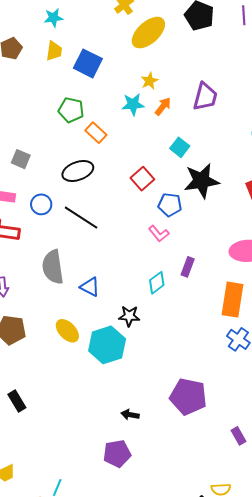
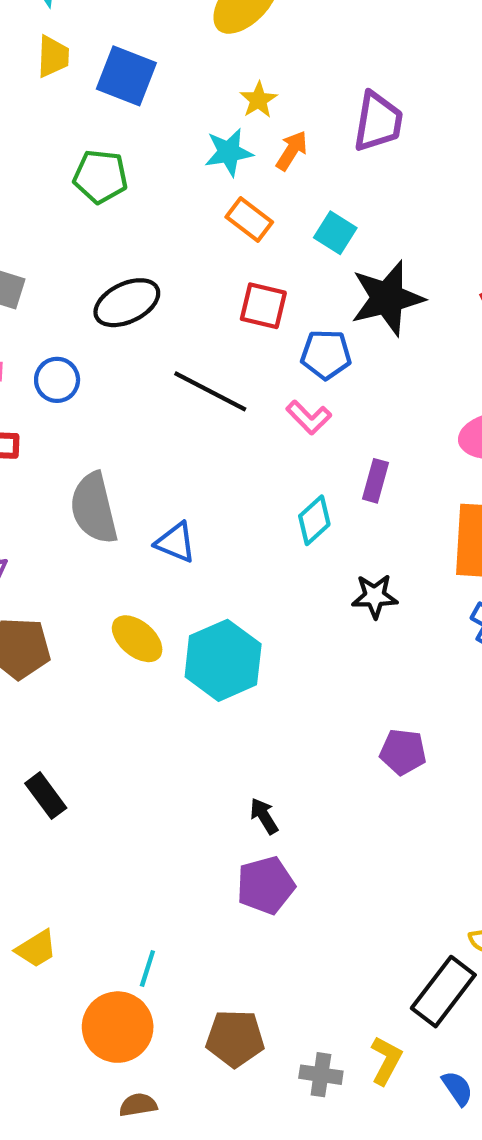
orange rectangle: (96, 133) -> (249, 220), moved
red square: (142, 179) -> (263, 306), turned -30
black line: (81, 218) -> (210, 391), moved
black star: (129, 316) -> (375, 596), moved
purple pentagon: (188, 397) -> (403, 752), size x0.6
black arrow: (130, 415) -> (264, 816), moved, turned 54

